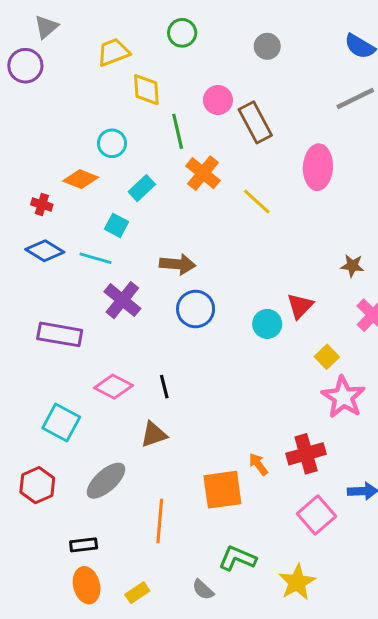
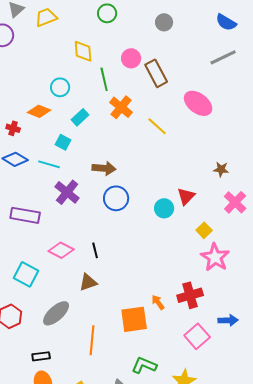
yellow trapezoid: (113, 52) -> (46, 17), moved
pink ellipse: (318, 167) -> (198, 103), turned -56

